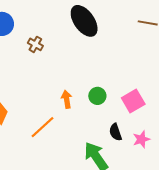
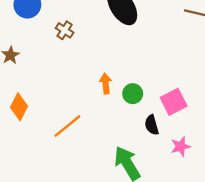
orange arrow: (67, 99) -> (106, 84), moved
black semicircle: (115, 132) -> (152, 125), moved

